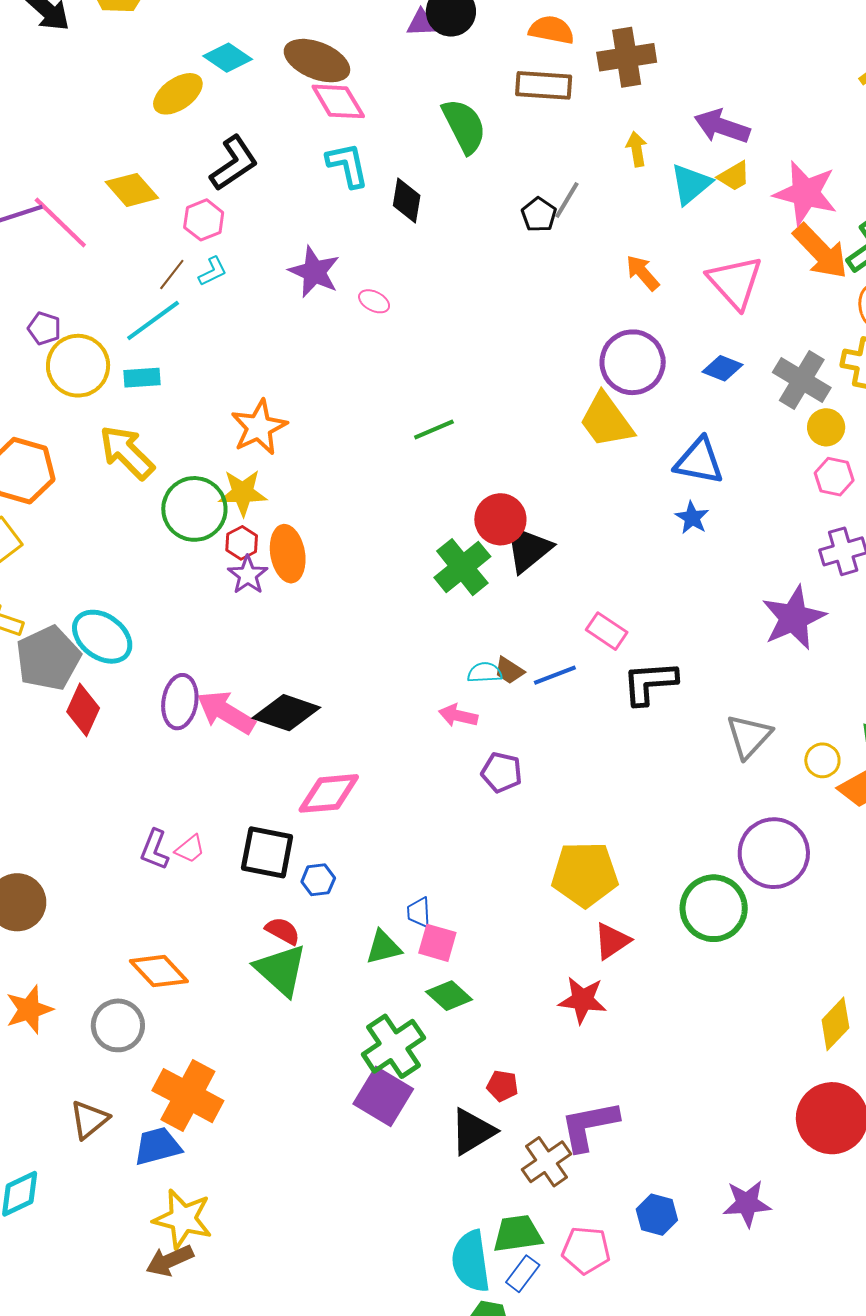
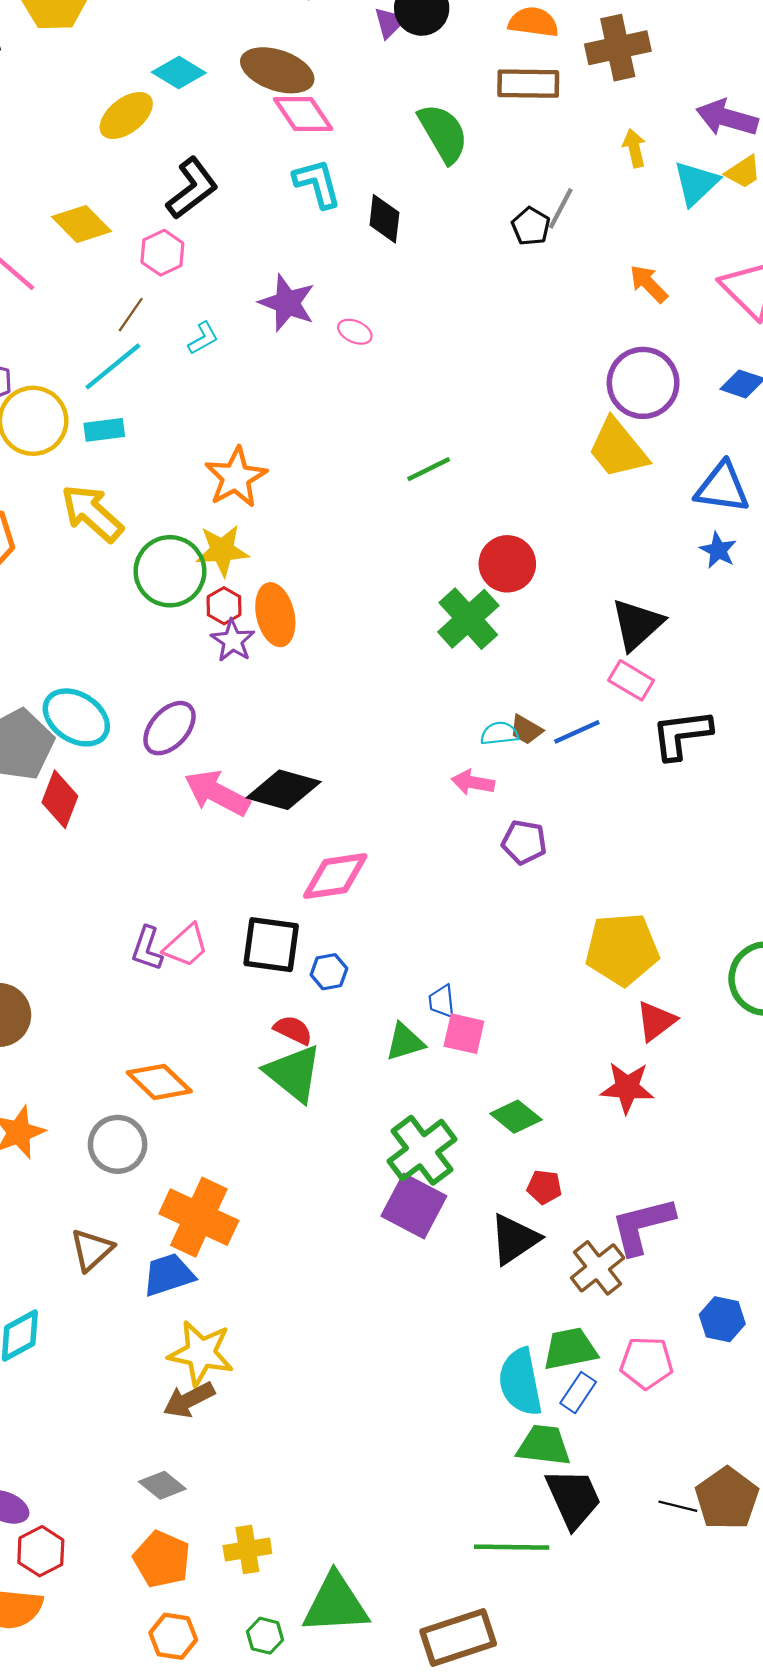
purple triangle: (421, 23) -> (390, 23), turned -40
cyan L-shape: (213, 271) -> (203, 338), moved
black triangle: (528, 549) -> (637, 624), moved
purple ellipse: (180, 702) -> (169, 728), moved, turned 36
pink trapezoid: (190, 849) -> (186, 946), size x1.4
green diamond: (449, 996) -> (516, 1117), moved

